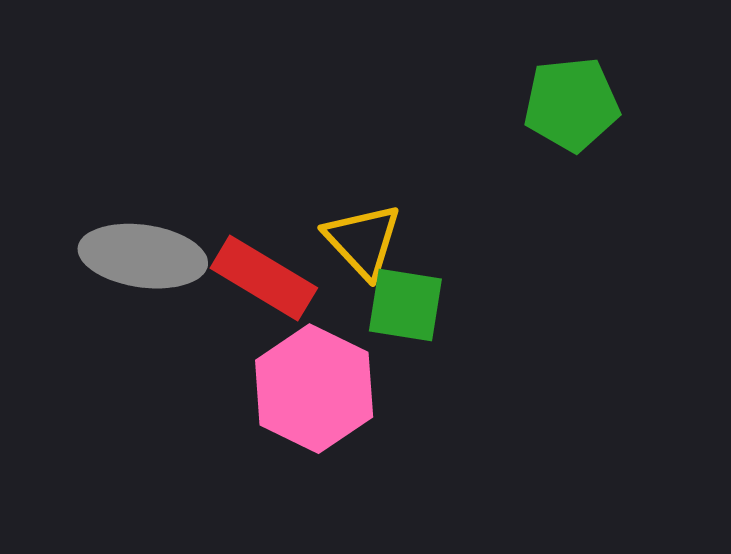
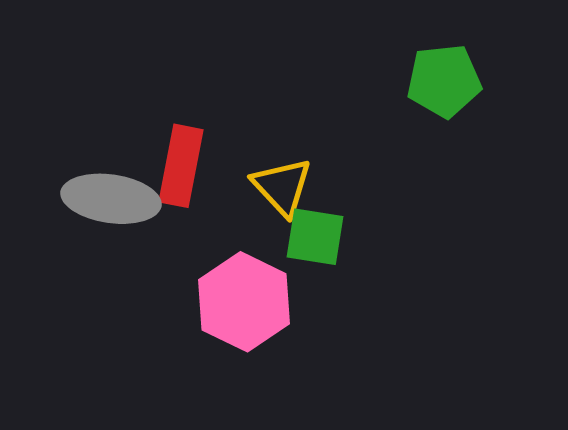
red rectangle: (264, 278) -> (181, 166), moved, turned 70

